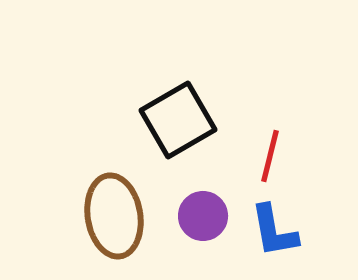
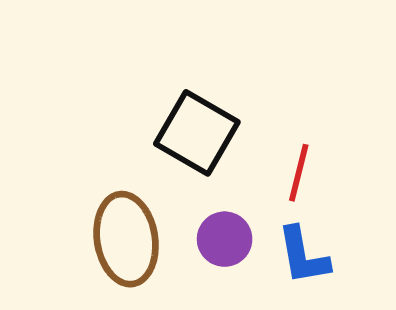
black square: (178, 120) -> (197, 133), turned -30

